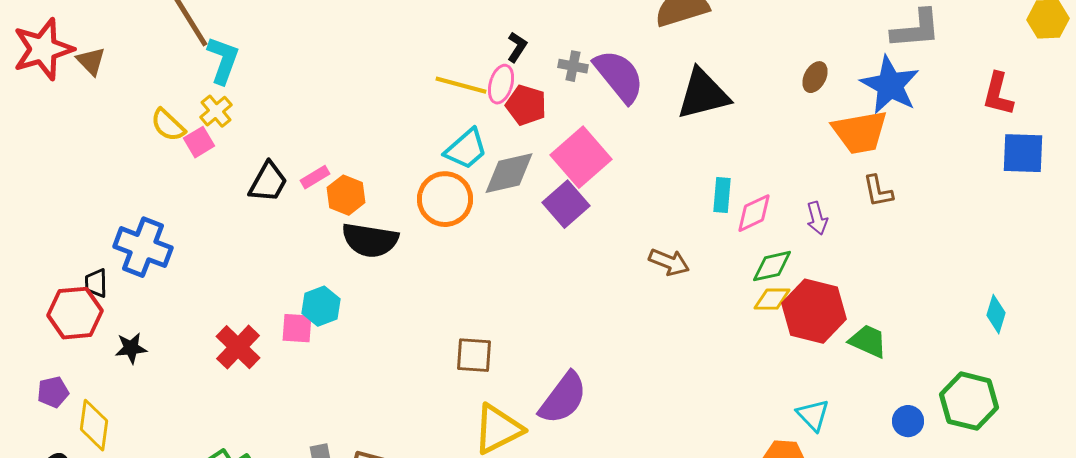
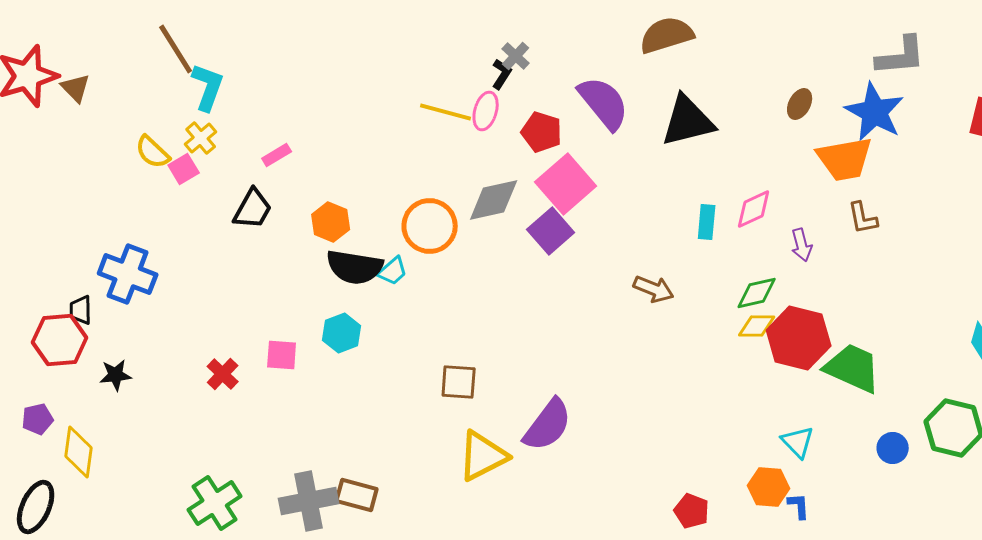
gray cross: (573, 66) -> (516, 56), moved, turned 32
red pentagon: (526, 105) -> (542, 132), moved
cyan trapezoid: (466, 149) -> (393, 271), moved, size x0.7
pink rectangle: (315, 177) -> (277, 155), moved
pink diamond: (754, 213) -> (754, 209), moved
cyan hexagon: (321, 306) -> (342, 333), moved
green trapezoid: (868, 341) -> (853, 368), size x1.5
red cross: (238, 347) -> (223, 374), size x0.7

